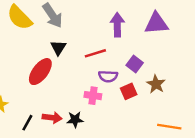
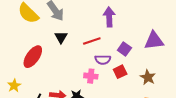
purple triangle: (156, 23) -> (154, 41), moved
red ellipse: (40, 72) -> (33, 57), moved
brown star: (156, 84) -> (148, 77), moved

